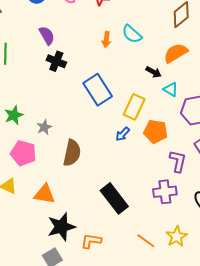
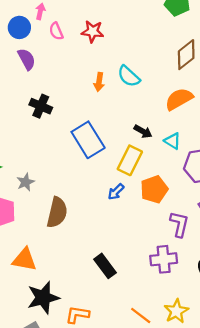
purple semicircle: (47, 35) -> (27, 59), moved
black arrow: (154, 72) -> (143, 131), moved
orange pentagon: (156, 132) -> (154, 189), turned -30
black rectangle: (114, 198) -> (105, 266), size x0.7

